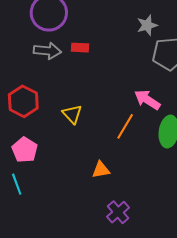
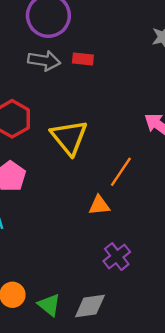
yellow triangle: (72, 114) -> (69, 137), size x1.6
orange line: (125, 126) -> (121, 172), moved

